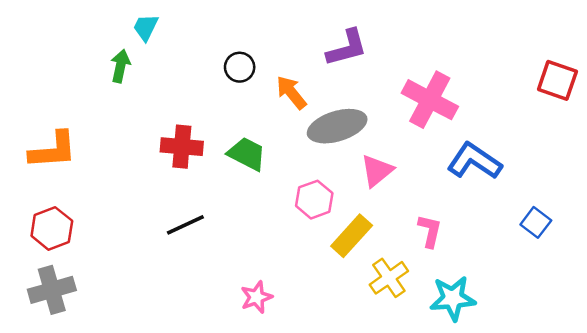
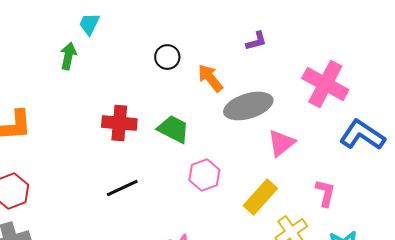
purple L-shape: (347, 48) -> (256, 41), size x0.6
pink hexagon: (314, 200) -> (204, 175), moved

